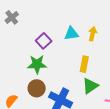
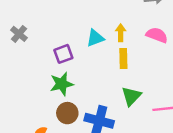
purple square: (44, 41) -> (63, 54), turned 35
yellow rectangle: (84, 64) -> (123, 59), moved

